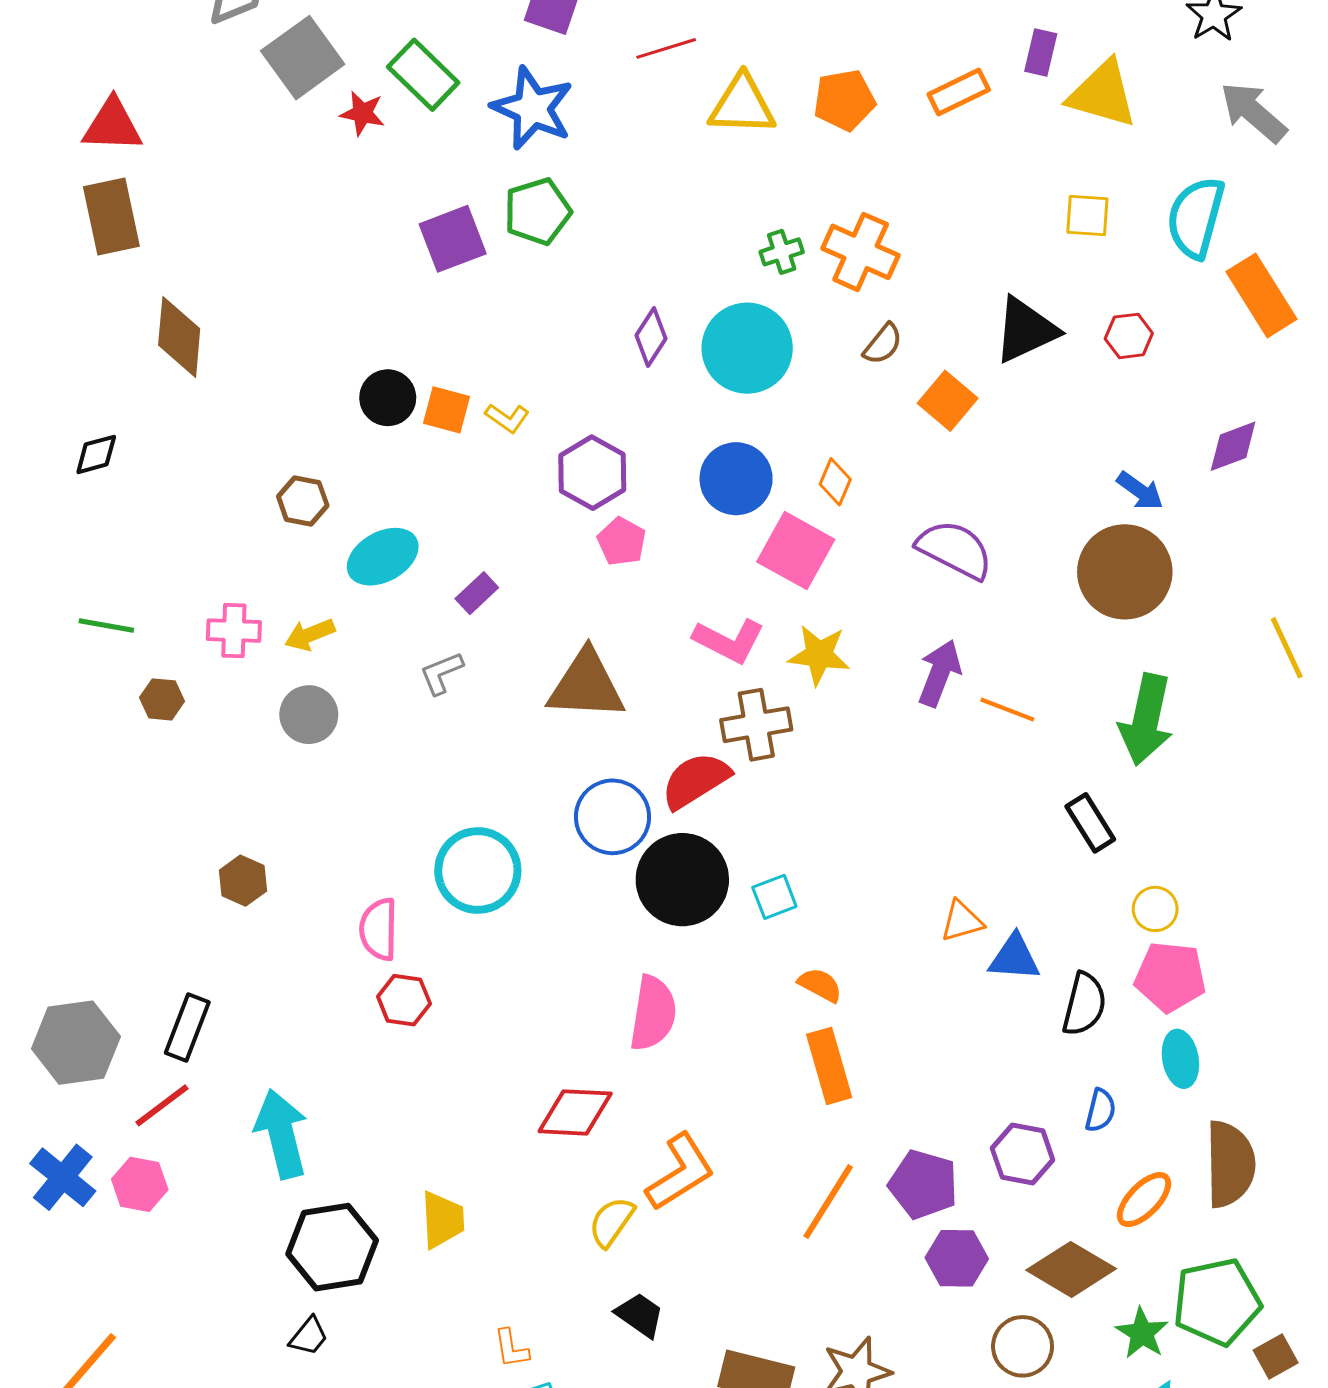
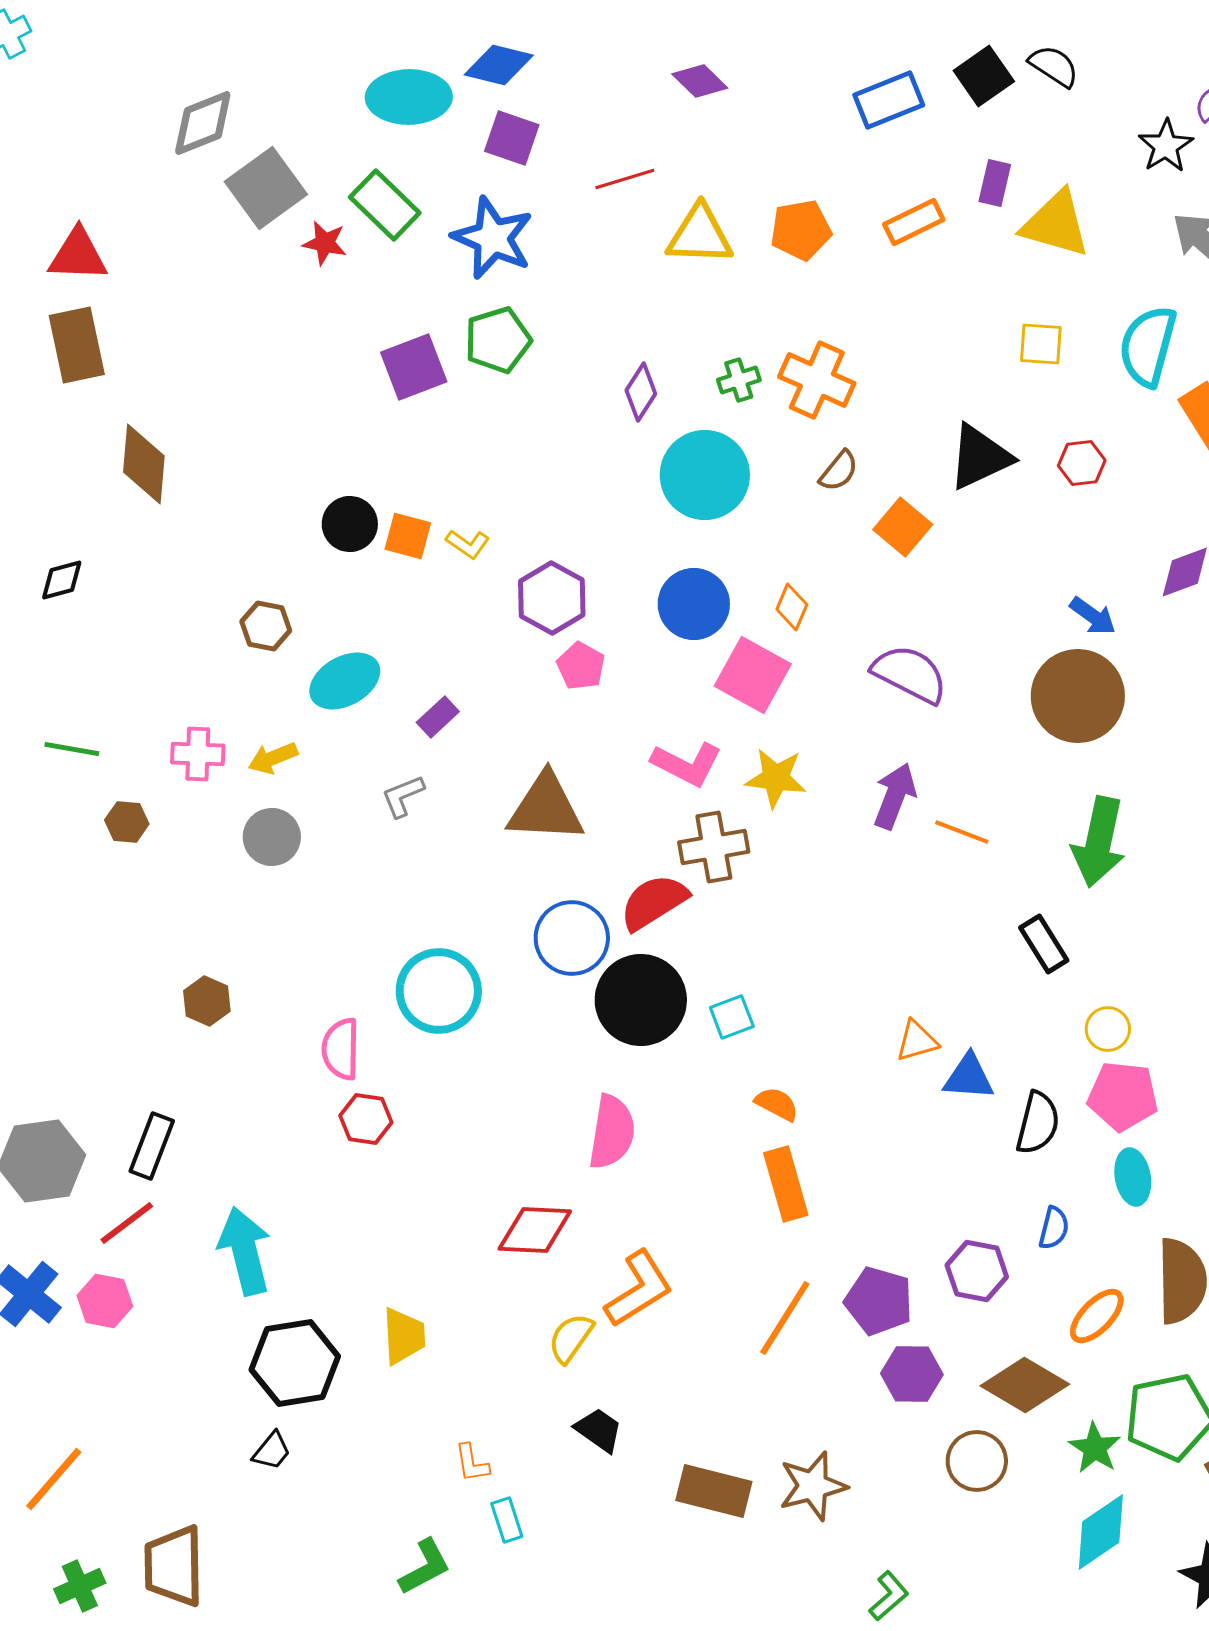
purple diamond: (651, 337) -> (641, 392), moved

